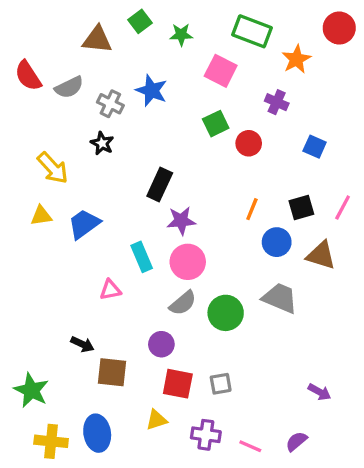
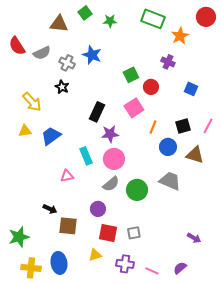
pink square: (221, 71) -> (134, 108), moved, turned 30
green star: (31, 390) -> (19, 237), turned 30

